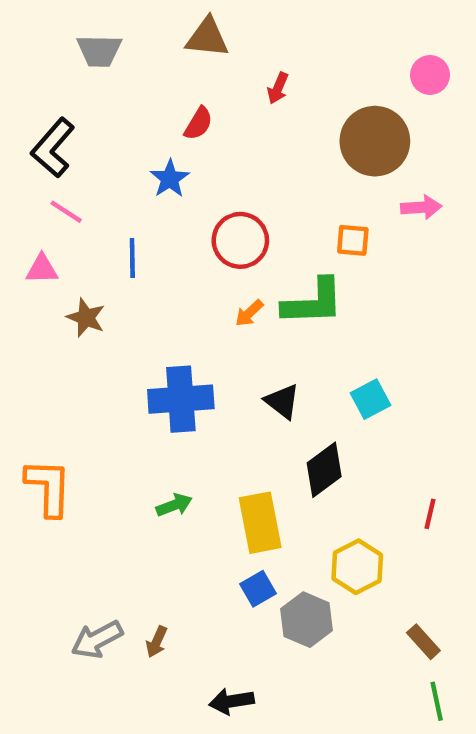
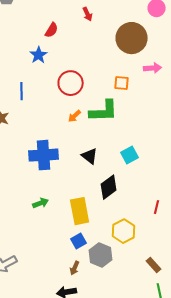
red arrow: (278, 88) -> (88, 14), turned -48
brown arrow: (157, 642) -> (75, 268), moved

